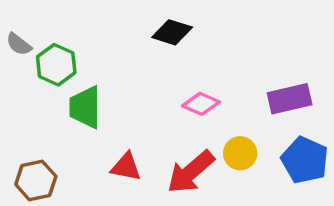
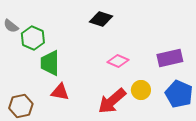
red triangle: (126, 167) -> (60, 92), moved

